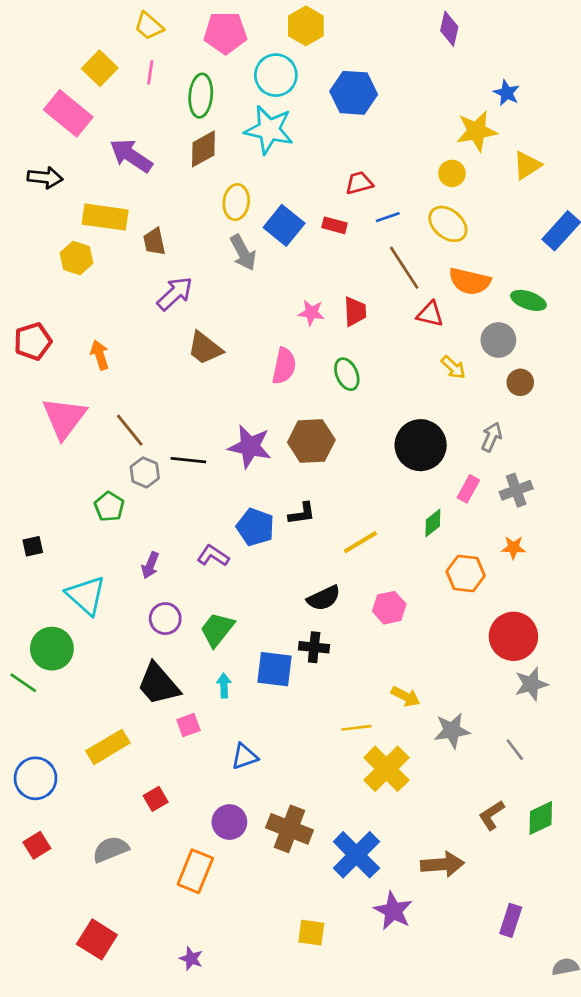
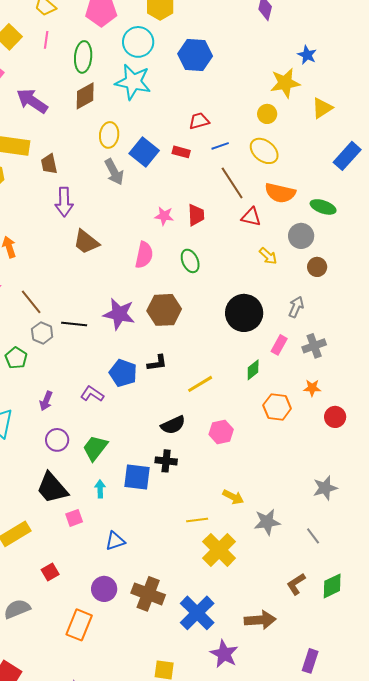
purple arrow: (175, 294) -> (64, 202), turned 132
red circle: (513, 636) -> (335, 417), moved, size x0.6

